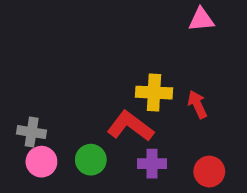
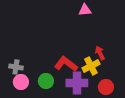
pink triangle: (201, 20) -> (85, 10), moved
yellow cross: (154, 93) -> (91, 66), moved, turned -30
purple cross: (152, 164) -> (77, 83), size x1.5

